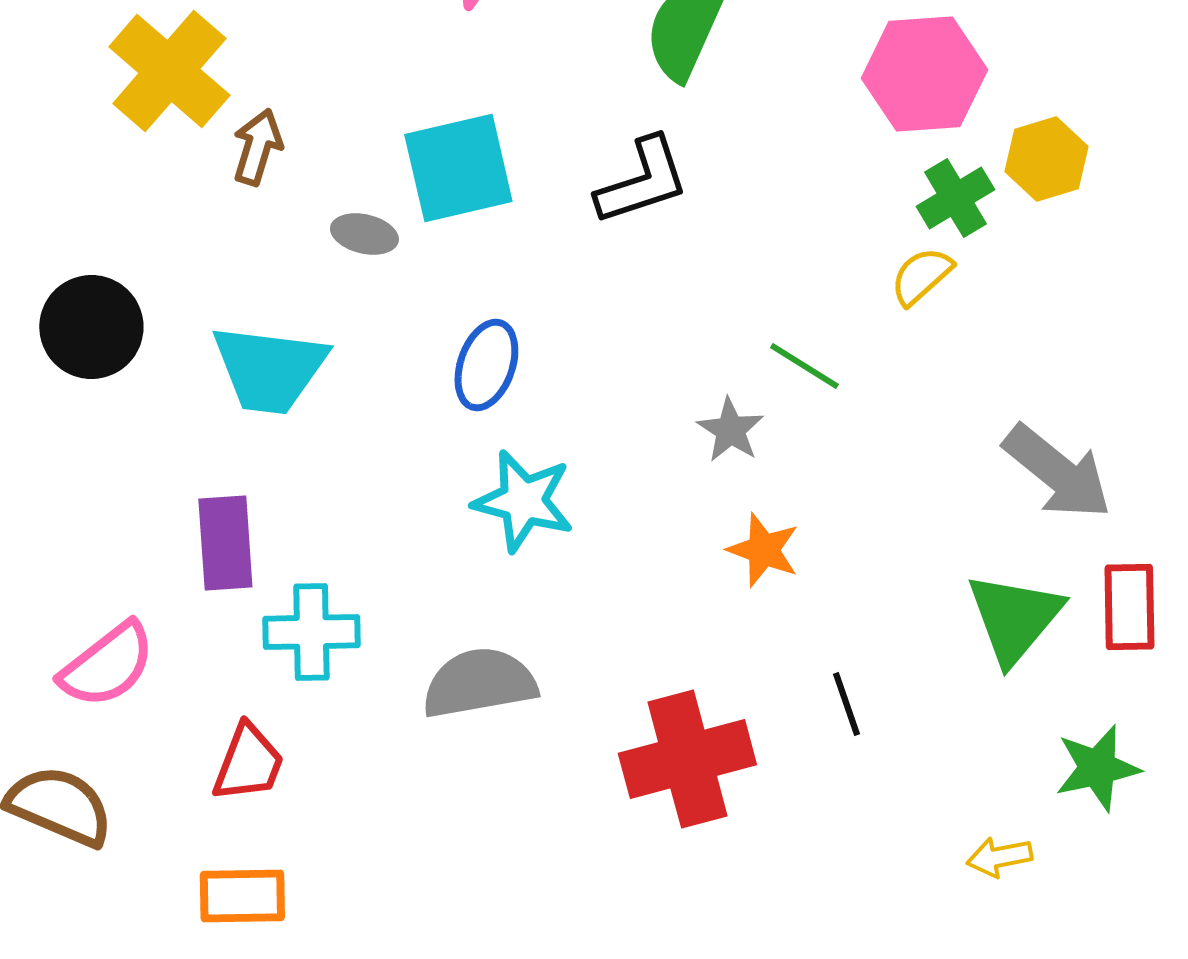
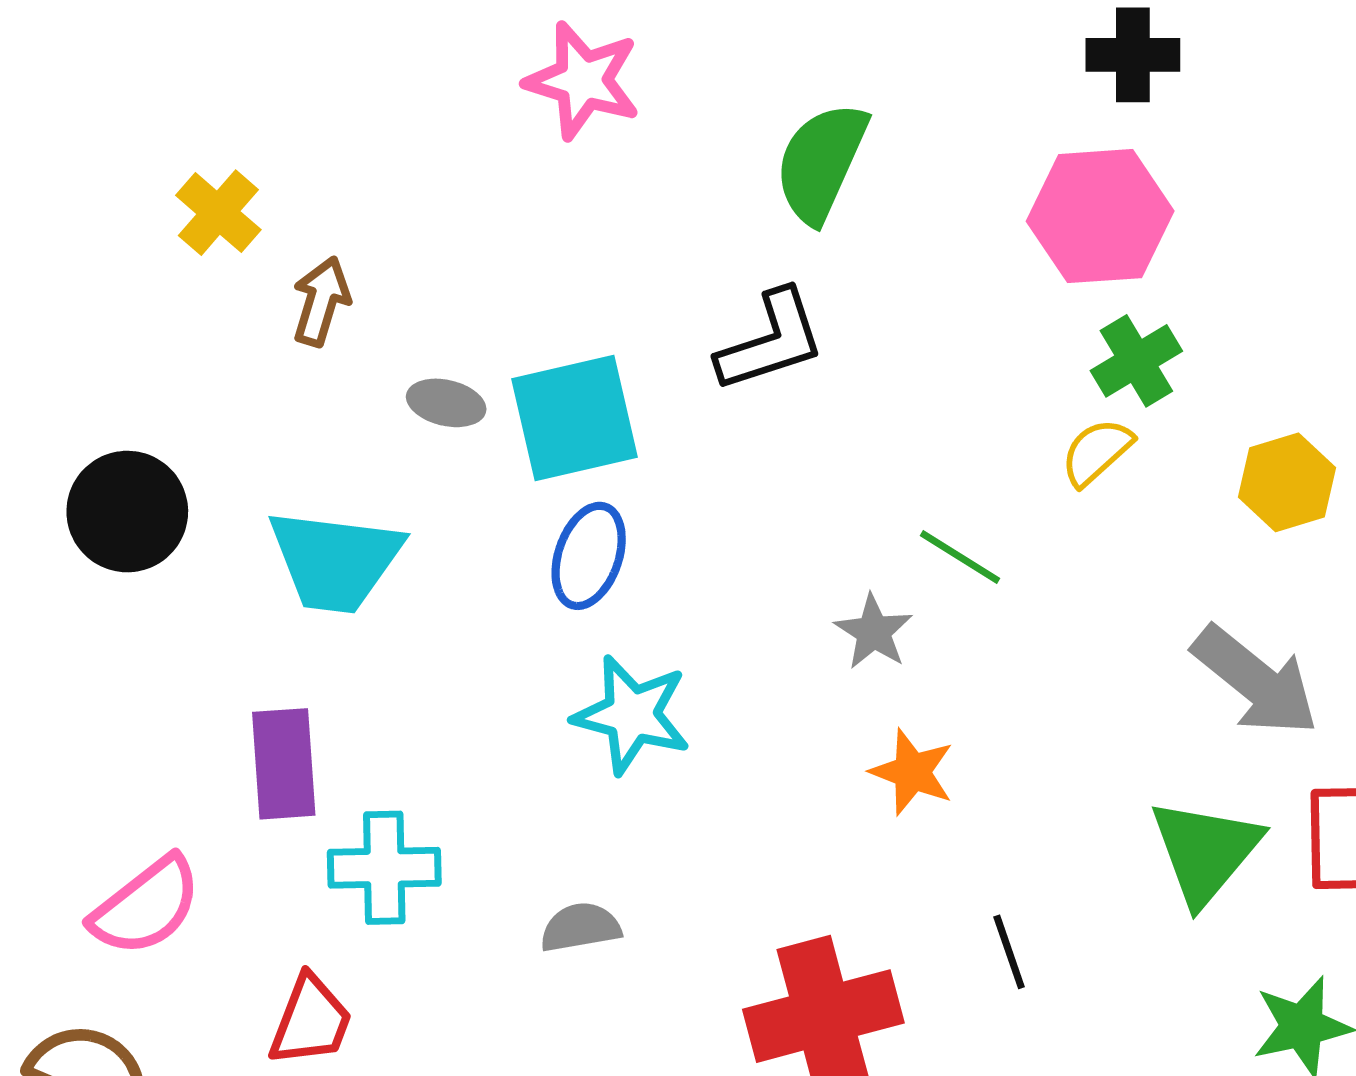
yellow cross: (169, 71) -> (218, 213), size x0.6
yellow hexagon: (1046, 159) -> (1287, 482), moved
cyan square: (458, 168) -> (575, 418), moved
gray semicircle: (479, 683) -> (580, 927), size x0.6

